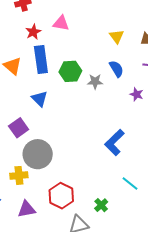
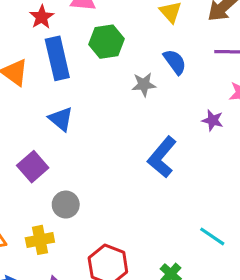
green hexagon: (70, 71) -> (107, 42), moved
purple star: (137, 94) -> (213, 120), moved
blue L-shape: (114, 142) -> (162, 157), moved
gray circle: (38, 154) -> (66, 205), size x0.6

